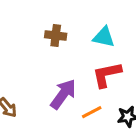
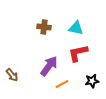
orange line: (92, 112) -> (62, 84), moved

